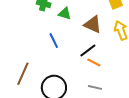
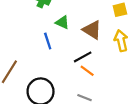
green triangle: (65, 14) -> (62, 22), moved

